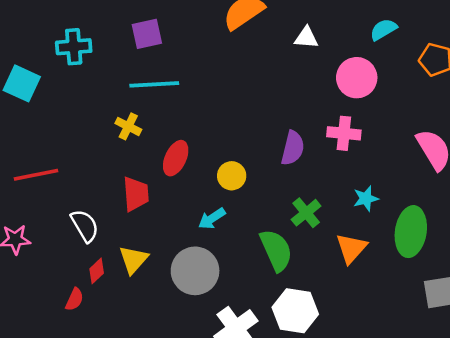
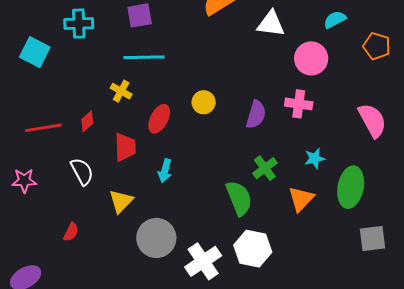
white triangle: (306, 38) -> (271, 24), size x1.4
yellow circle: (232, 176) -> (204, 102), moved
cyan arrow: (212, 219) -> (165, 171), moved, turned -45
red diamond: (97, 271) -> (87, 121), moved
gray circle: (195, 271) -> (156, 238), moved

